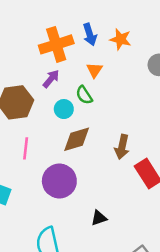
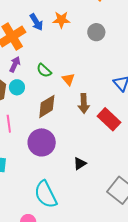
orange triangle: (95, 70) -> (68, 79), moved
cyan circle: (64, 109) -> (17, 87), moved

